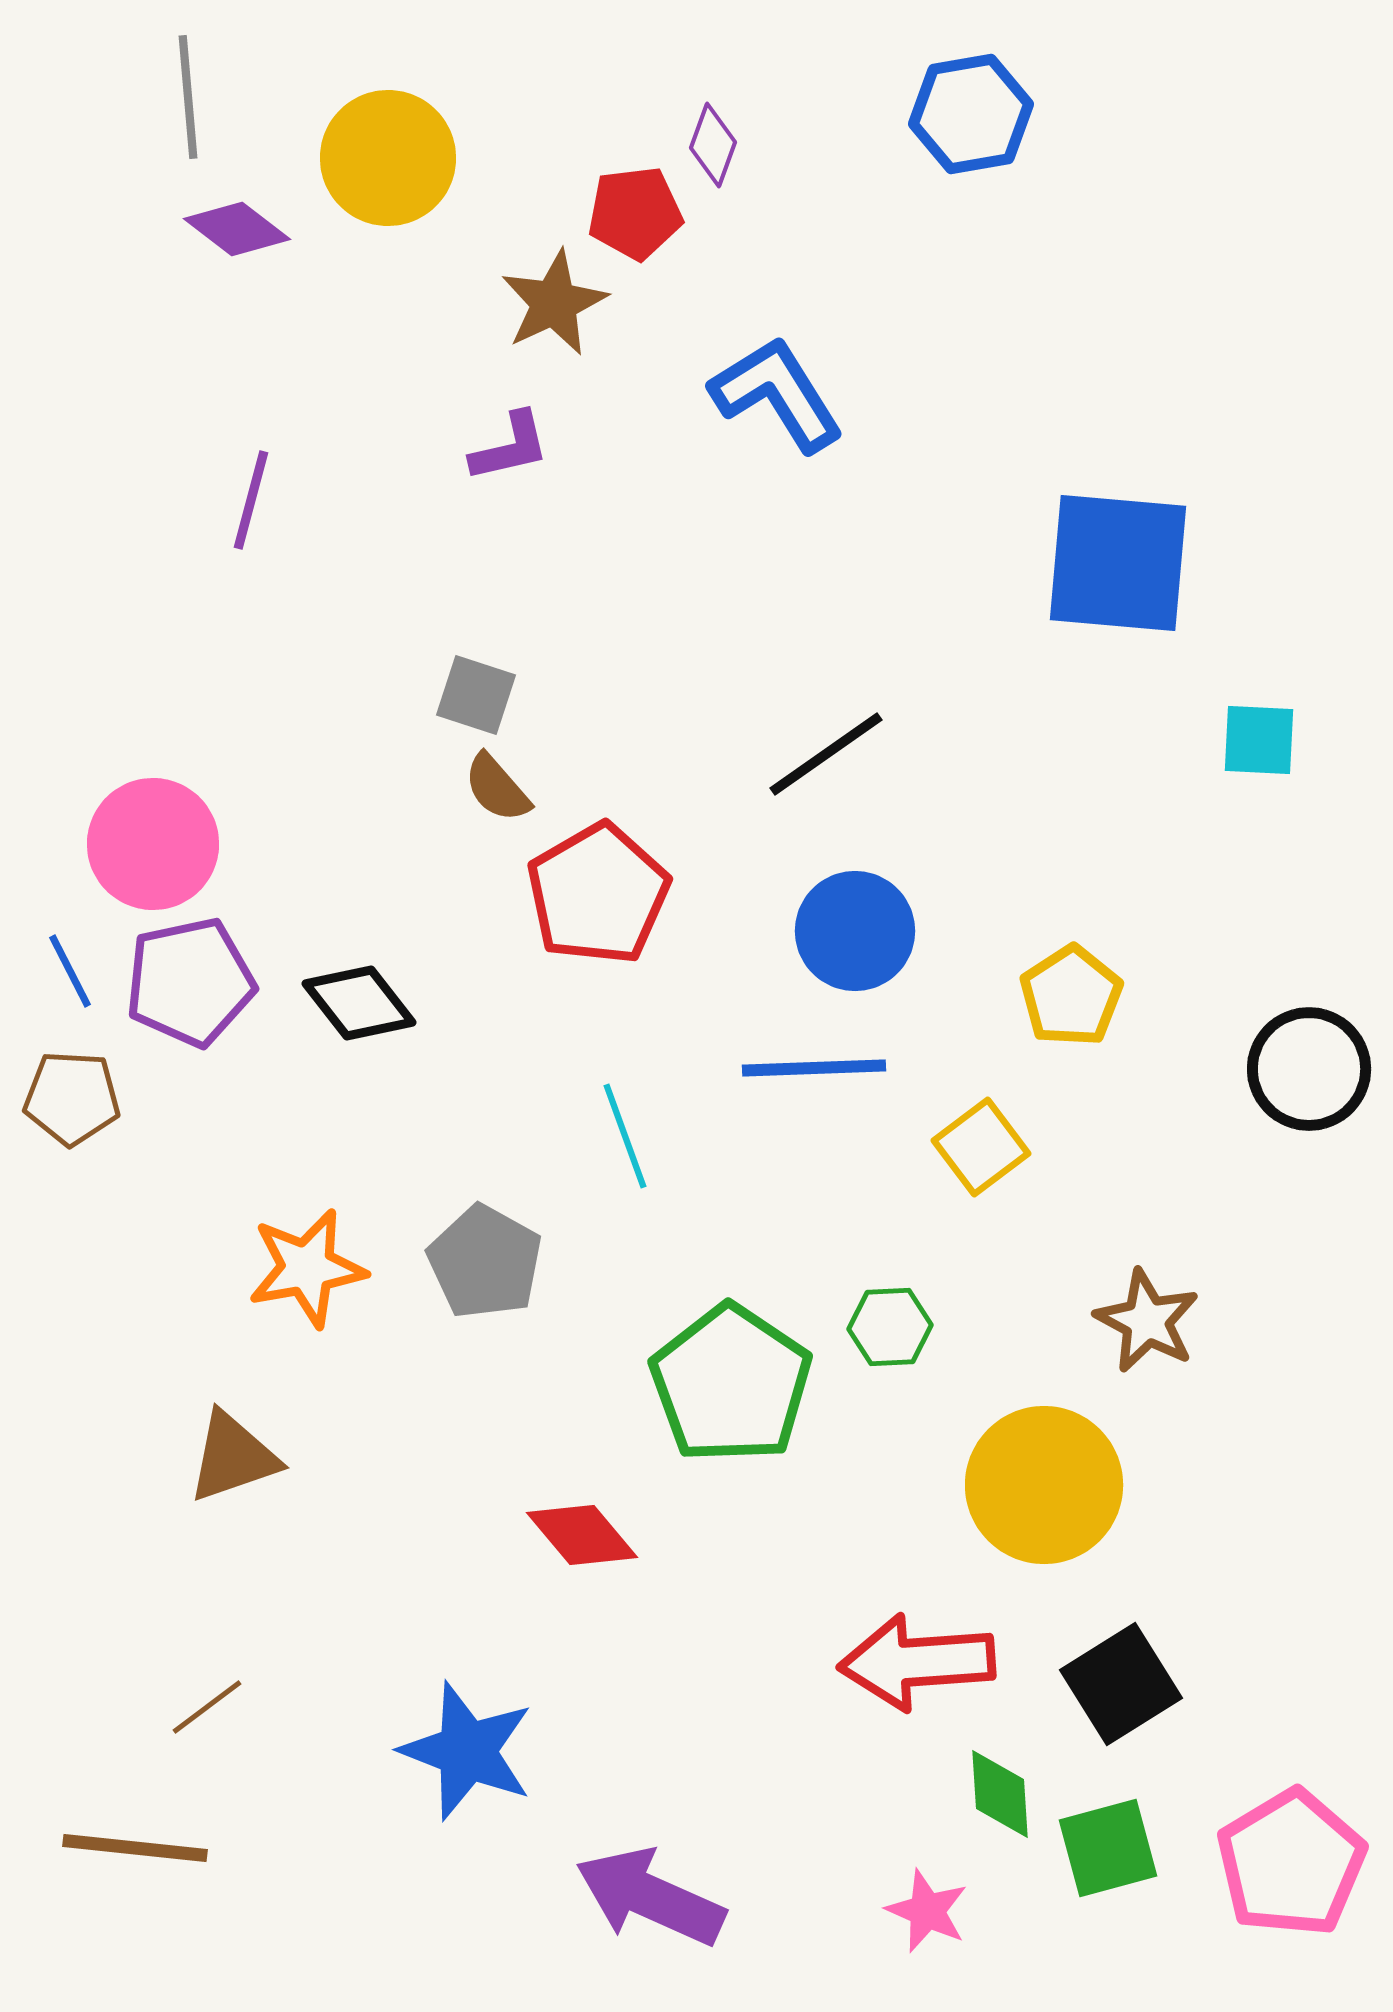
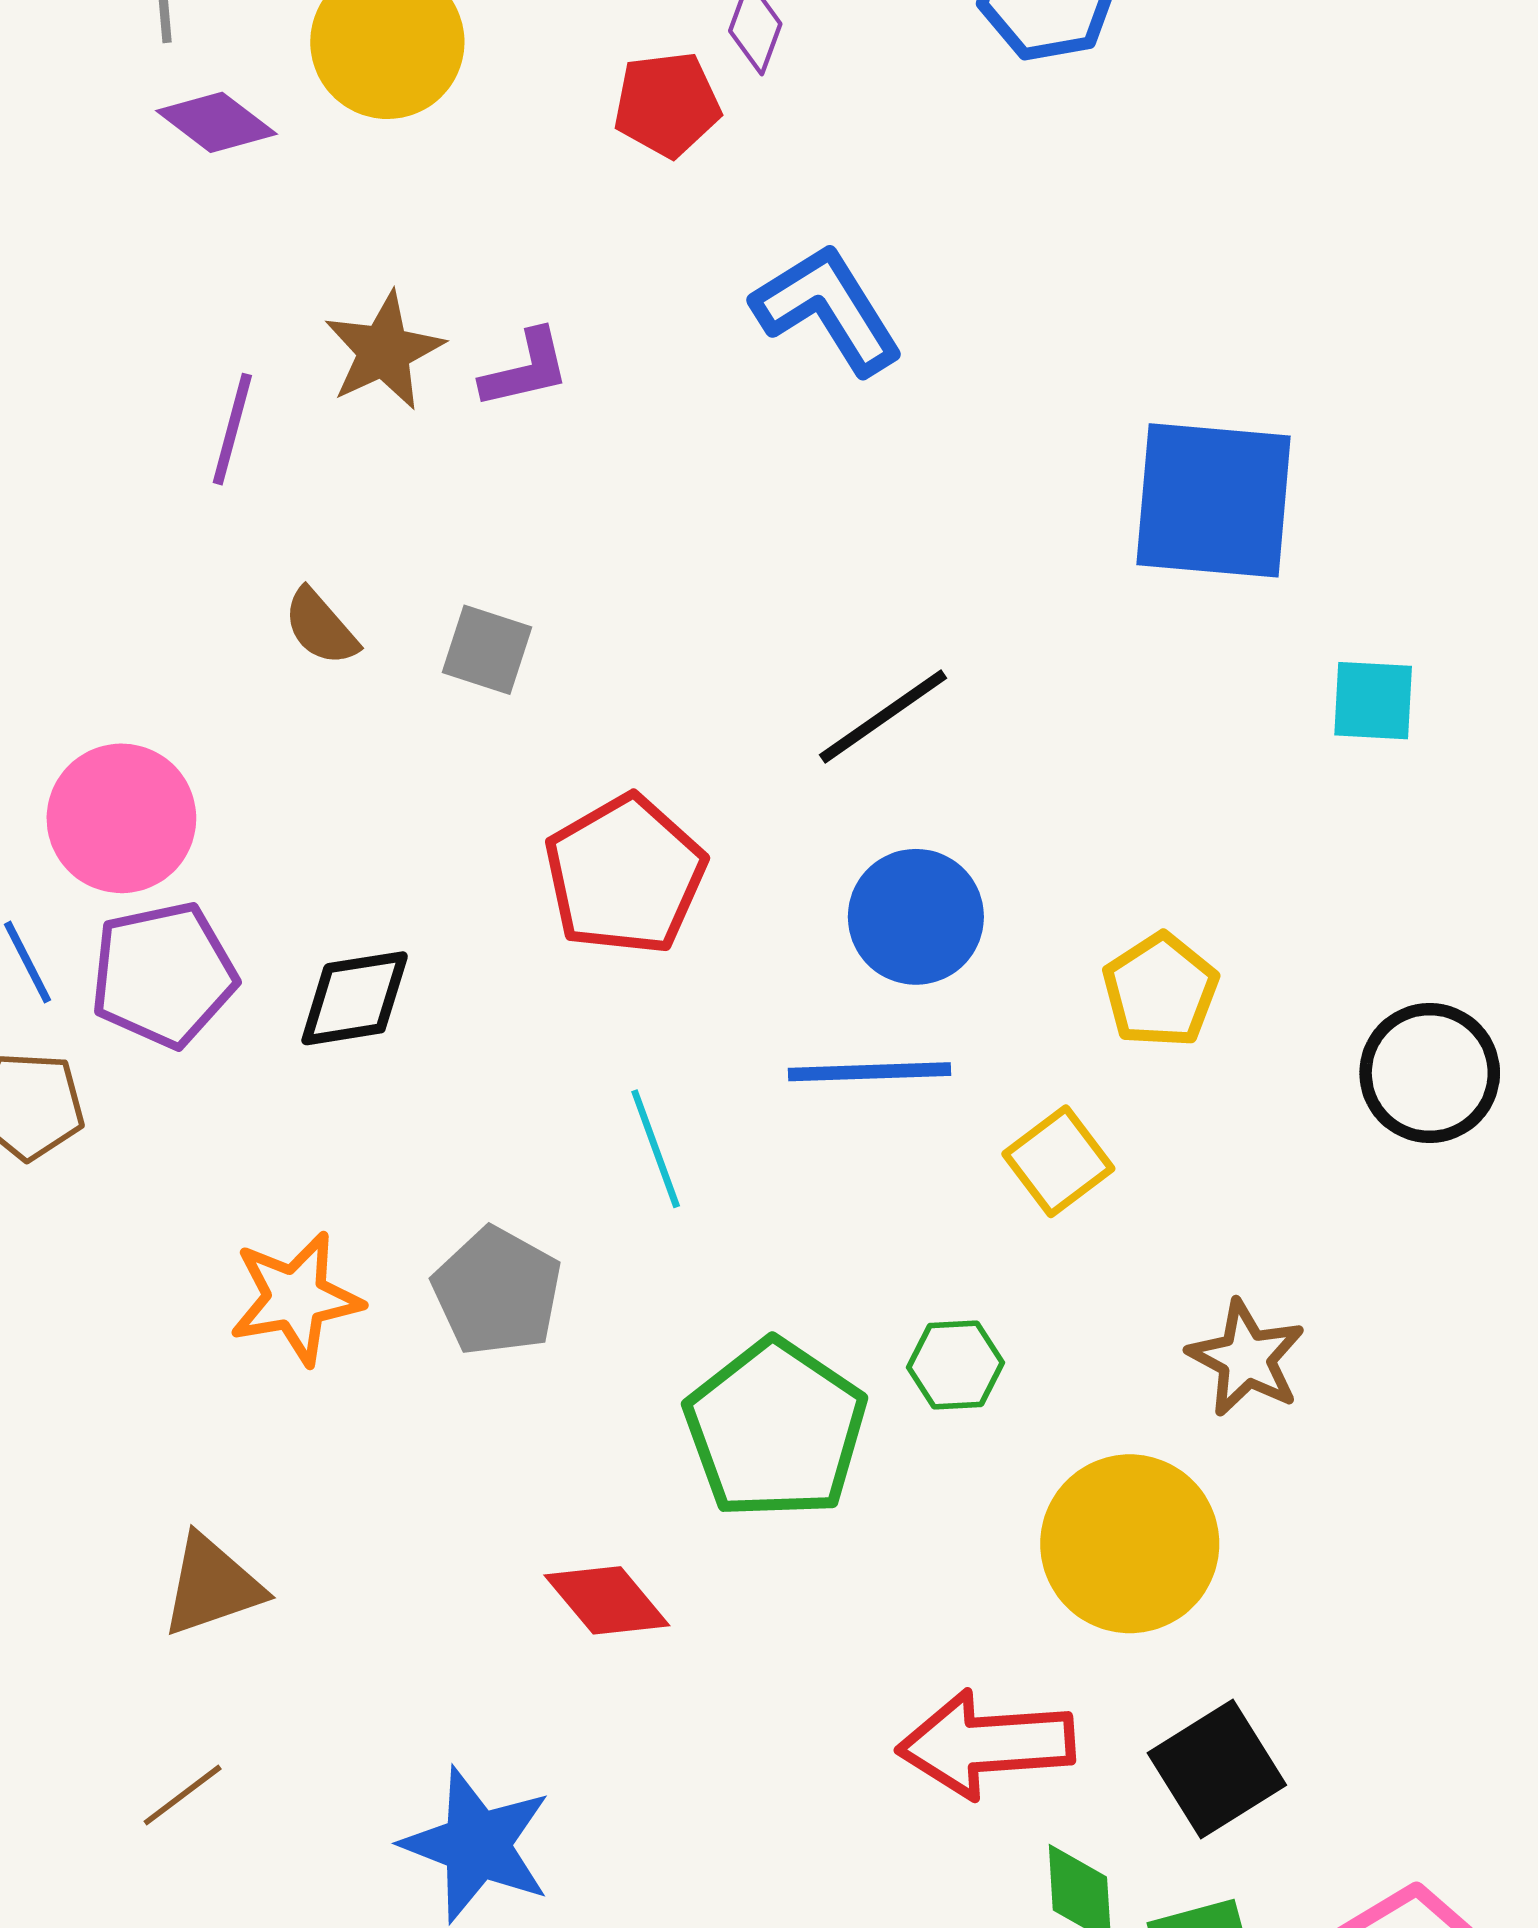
brown star: (554, 303) -> (384, 351), moved
brown semicircle: (497, 788) -> (321, 627), moved
black diamond: (359, 1003) -> (355, 998), turned -61
brown triangle: (233, 1457) -> (212, 1586), moved

